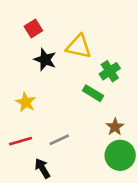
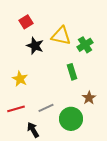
green cross: (110, 71) -> (85, 45), moved
green rectangle: (93, 93) -> (72, 72), turned 42
green circle: (120, 155) -> (71, 119), moved

